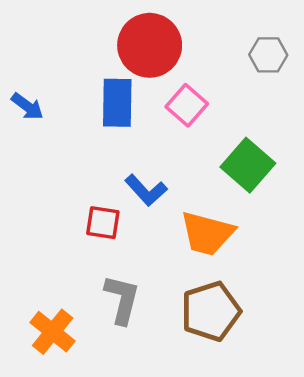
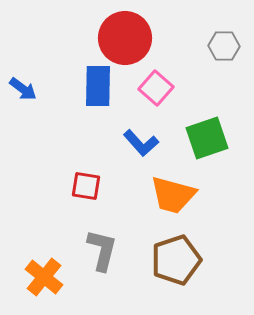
green square: (248, 165) -> (207, 138), turned 30
blue L-shape: (146, 190) -> (141, 143), moved

